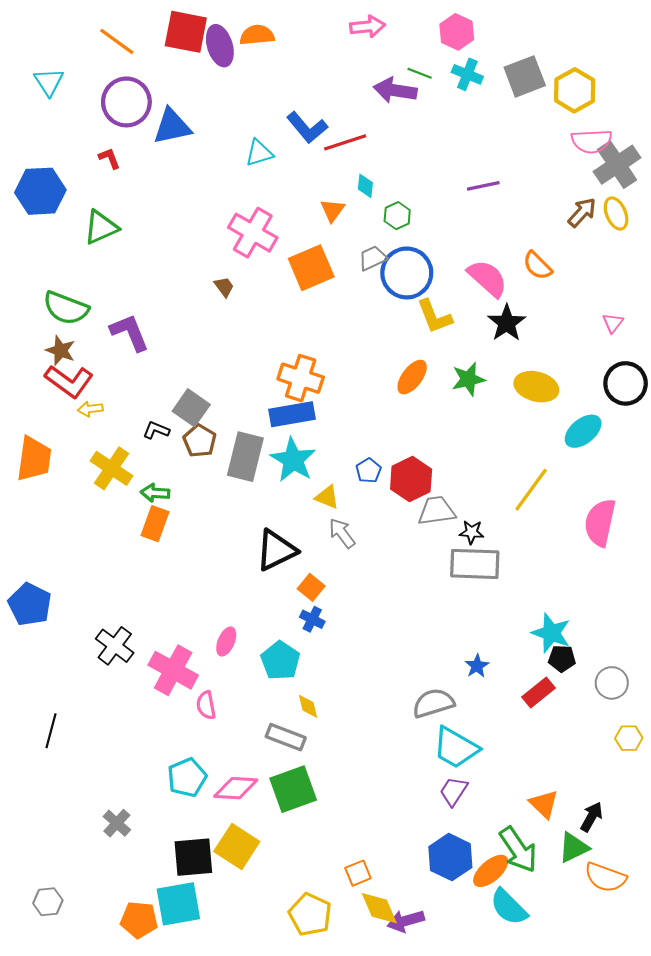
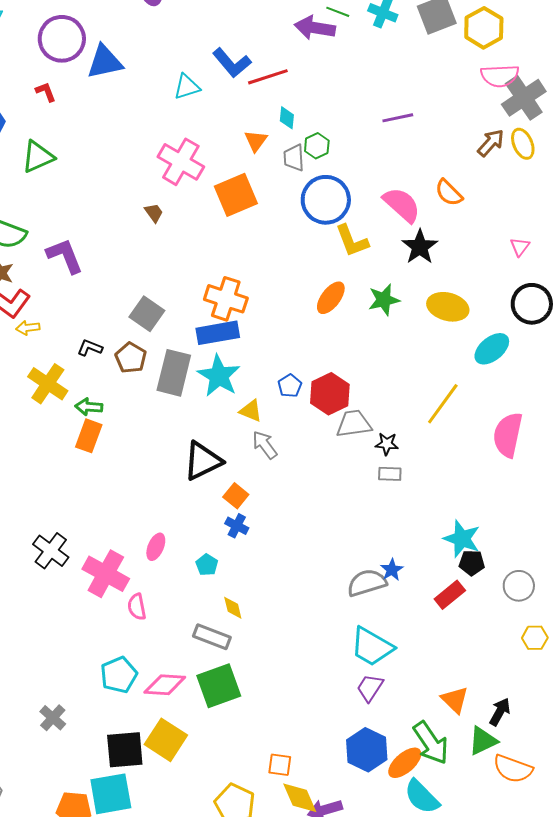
gray trapezoid: (373, 258) -> (294, 158), moved, turned -68
gray square: (191, 408) -> (147, 314), moved
gray rectangle: (475, 564) -> (390, 474), size x0.5
cyan pentagon: (280, 661) -> (207, 565), size x0.6
gray semicircle: (433, 703) -> (367, 583), moved
orange square: (358, 873) -> (280, 765), turned 30

